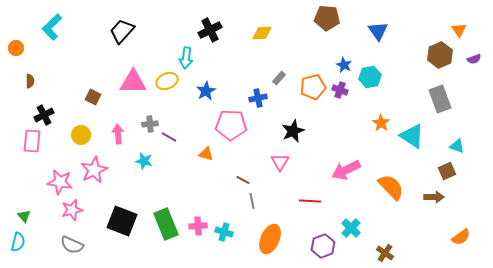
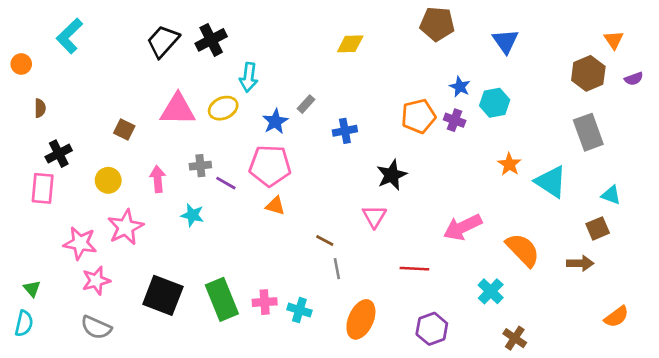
black cross: (210, 30) -> (211, 40), moved
gray rectangle: (279, 78) -> (306, 104), moved
pink pentagon: (231, 125) -> (270, 166), moved
cyan cross: (351, 228) -> (491, 291), moved

